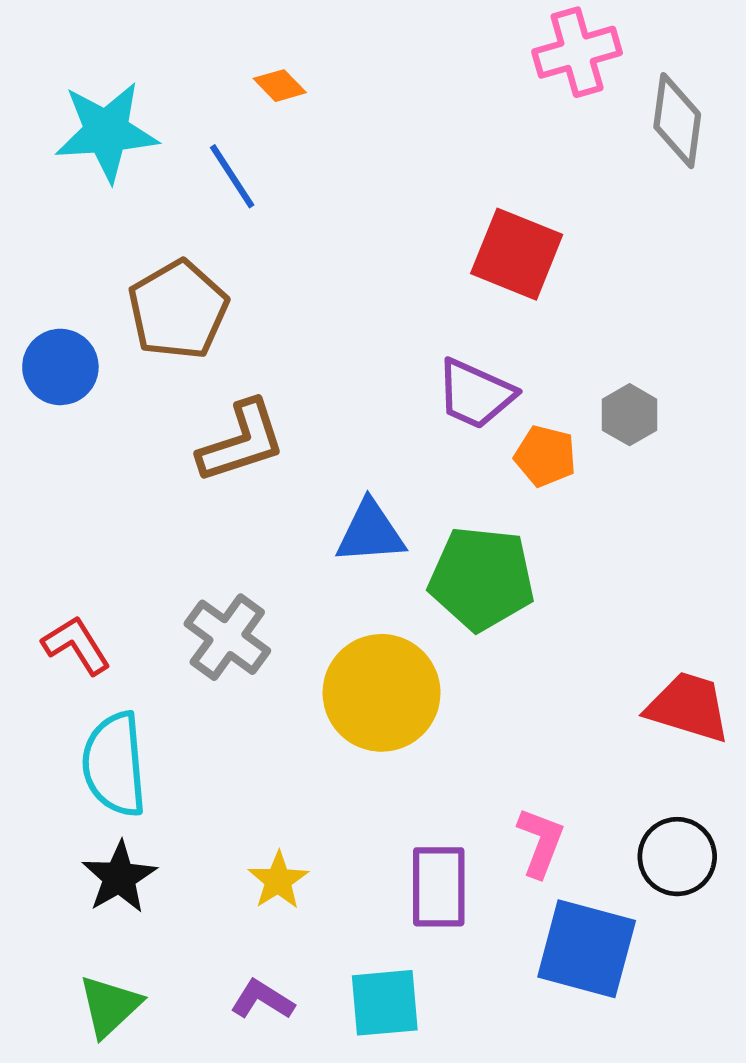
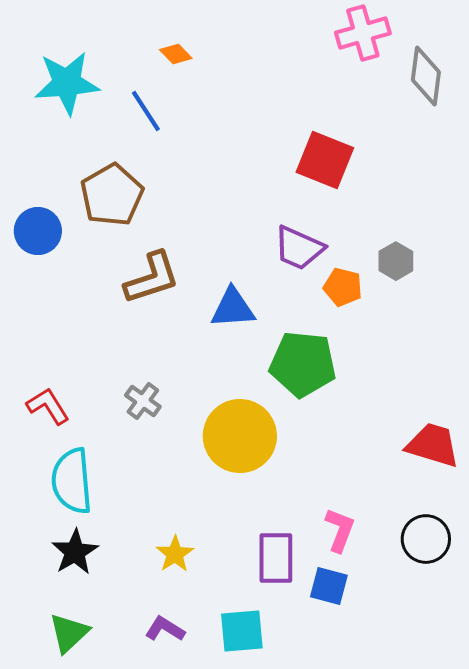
blue triangle: (370, 532) -> (233, 308), moved
gray cross: (227, 637) -> (143, 401), size x0.7
blue square: (587, 949) -> (329, 586), moved, size x0.6

